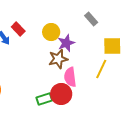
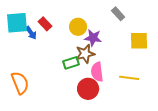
purple star: (66, 43) -> (93, 38), turned 30
yellow line: (101, 69) -> (129, 78), moved, turned 72
green rectangle: (44, 99) -> (71, 63), moved

